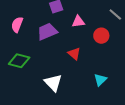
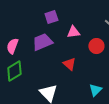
pink semicircle: (17, 25) -> (12, 46), moved
green diamond: (19, 61) -> (14, 71), turned -45

